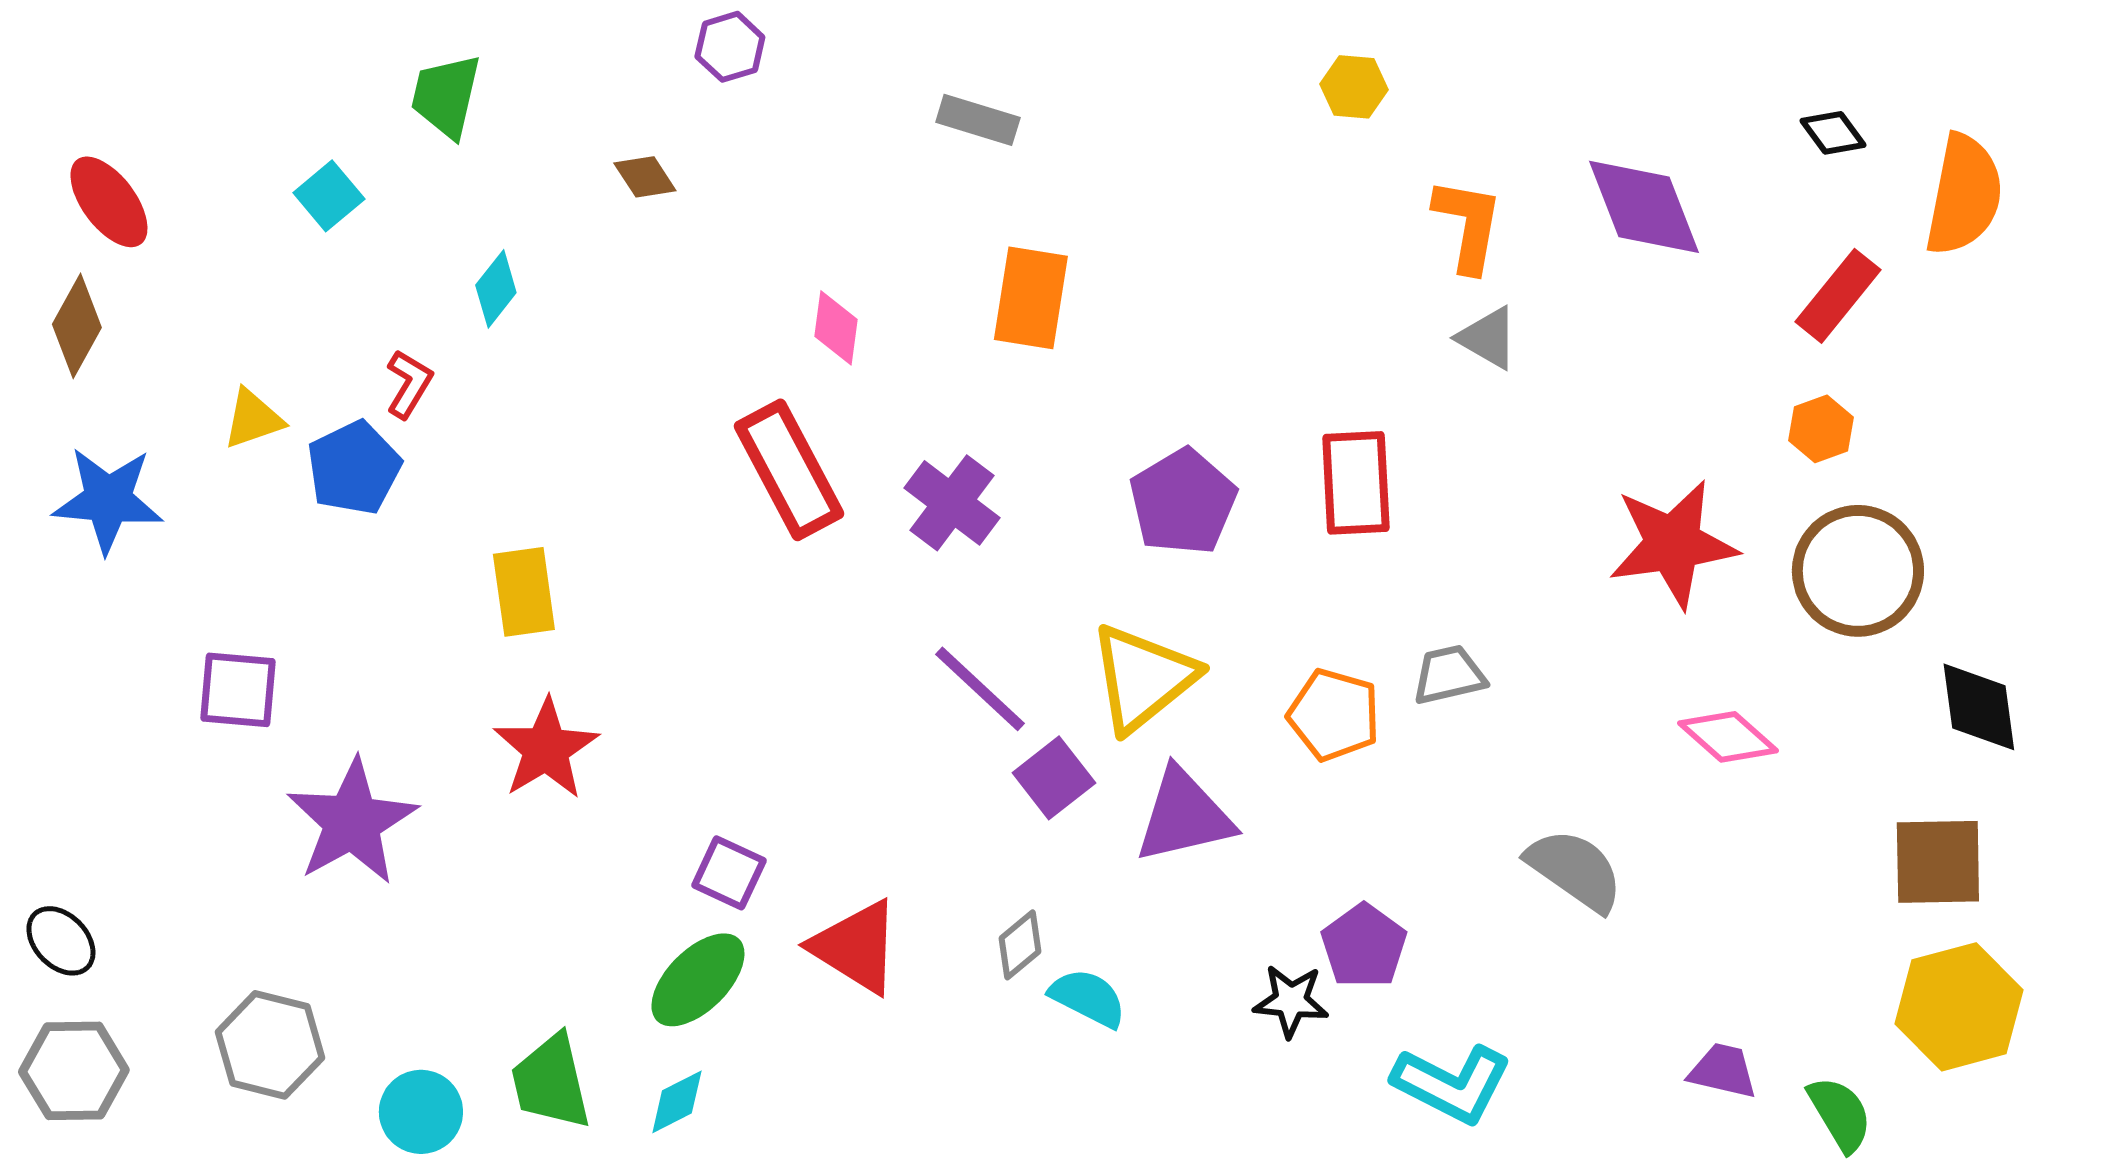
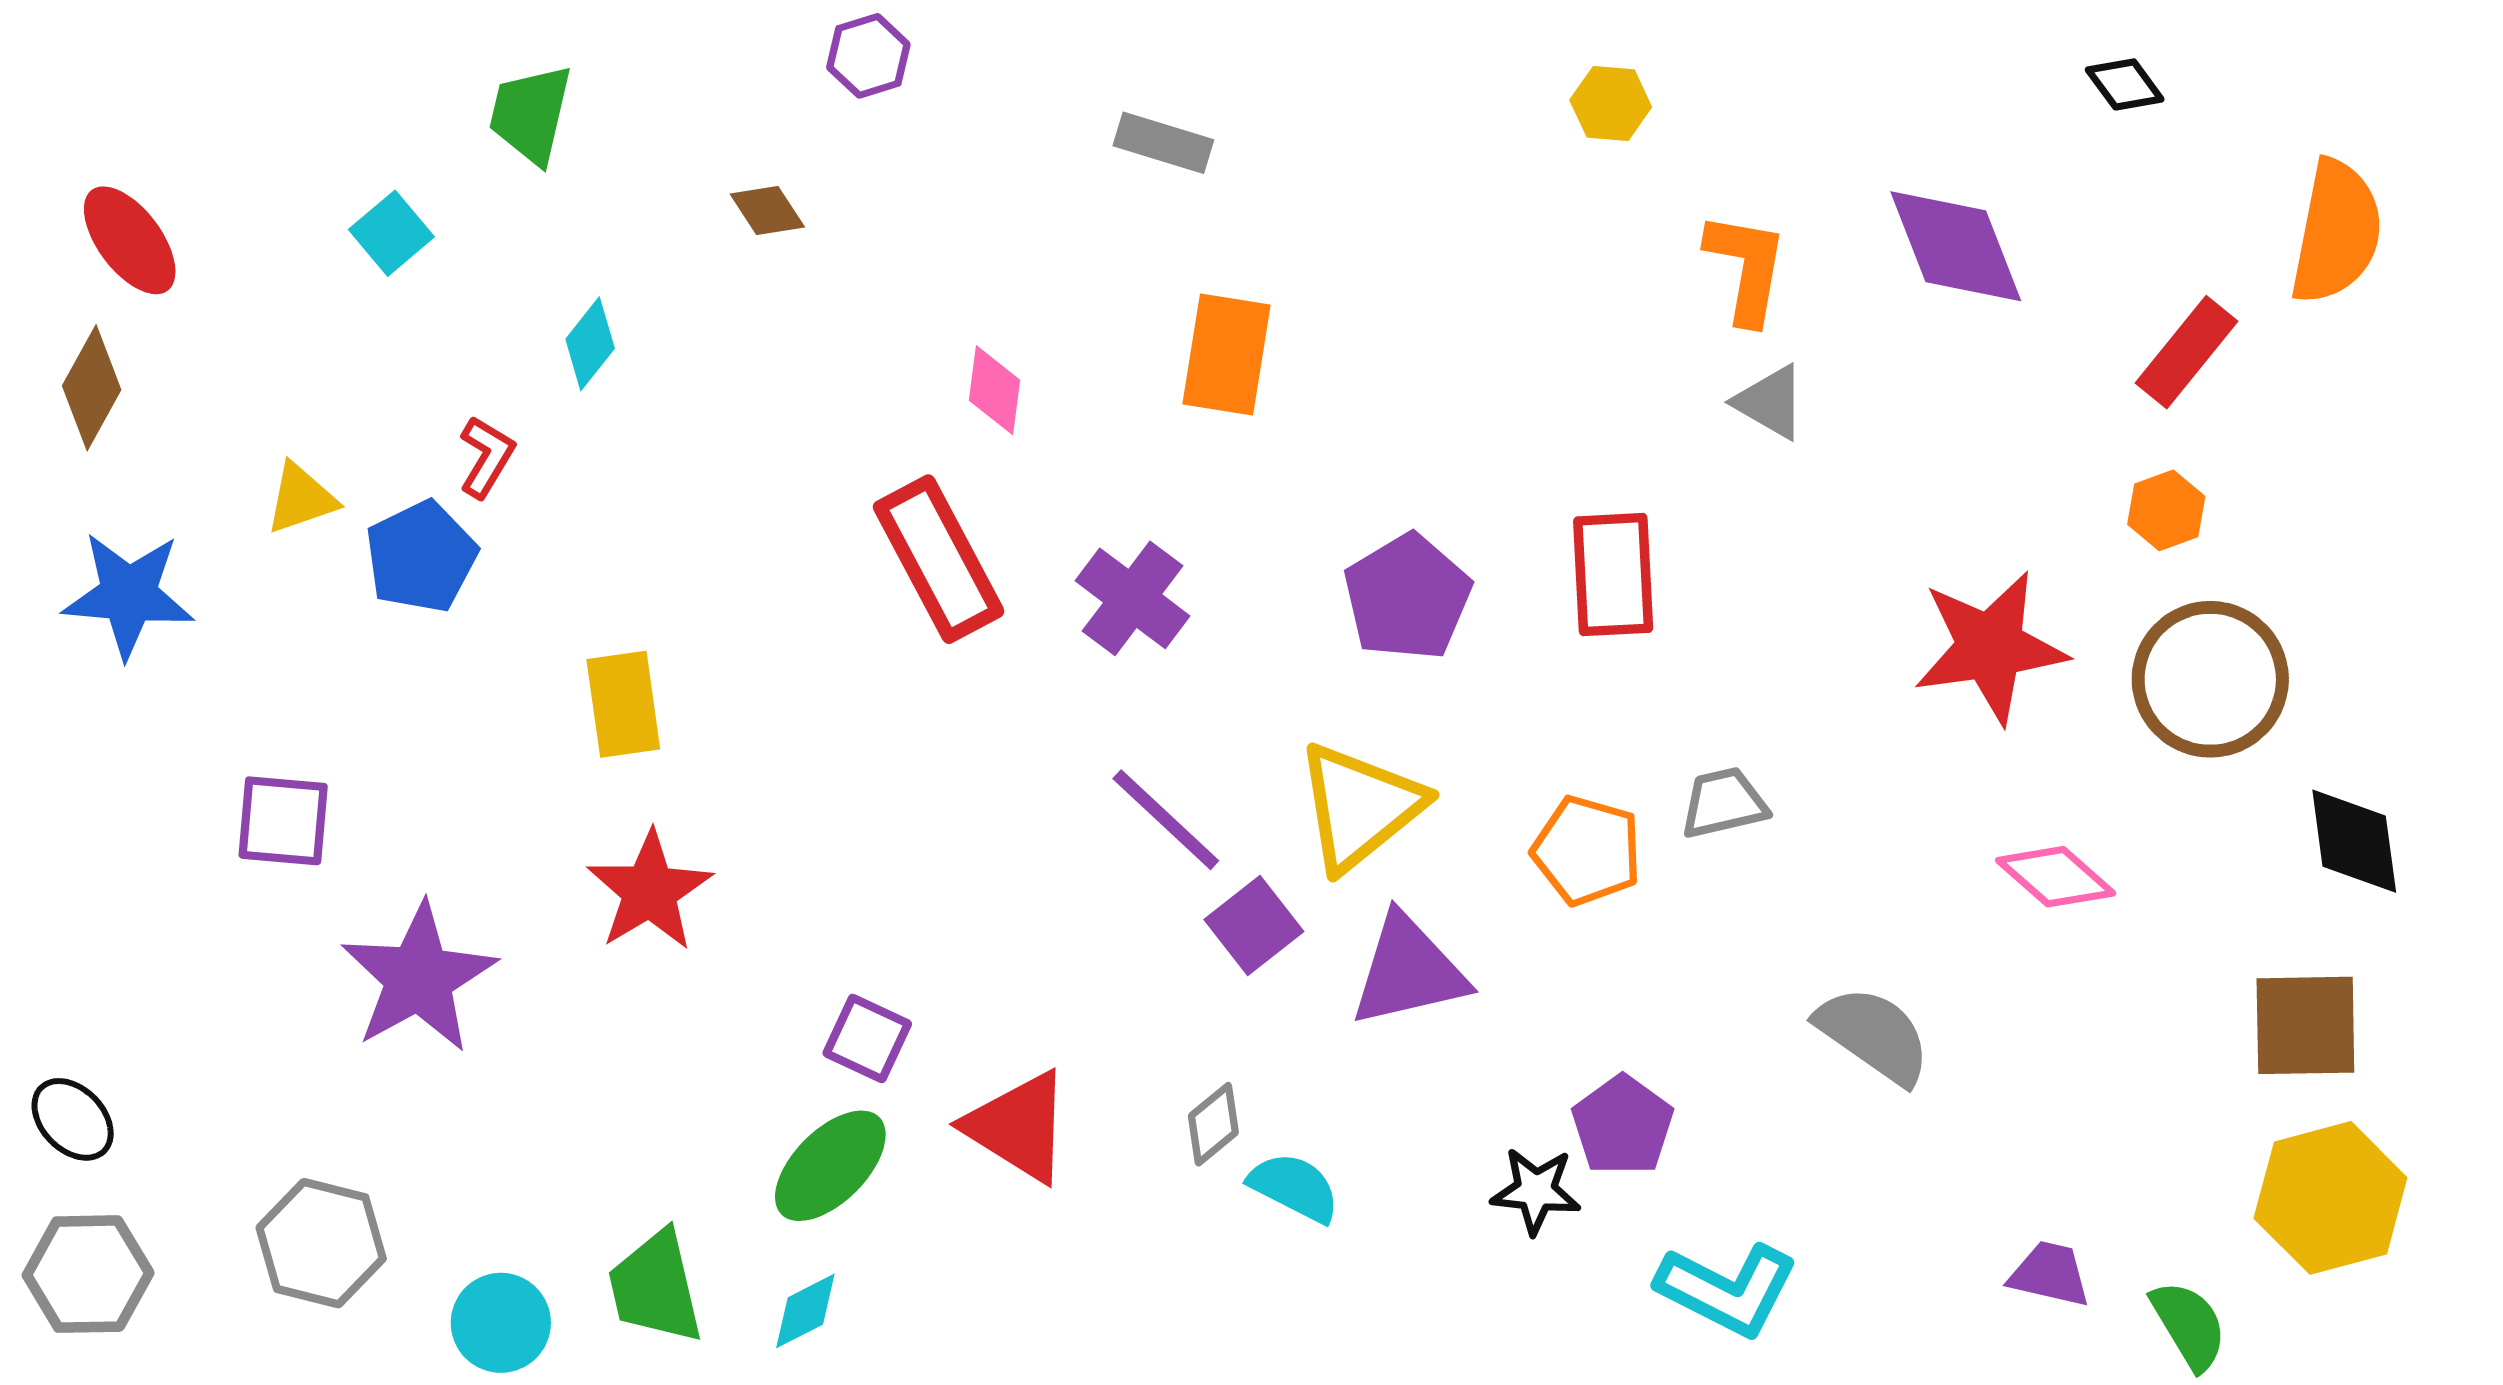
black diamond: (1833, 133) -> (2125, 84), moved

